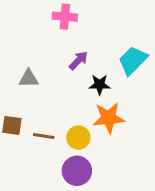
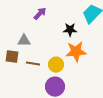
purple arrow: (78, 60) -> (40, 14), moved
gray triangle: (29, 79) -> (24, 41), moved

